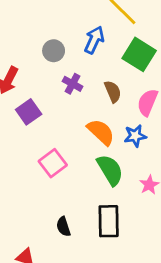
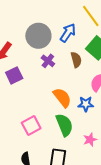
gray circle: (54, 51) -> (38, 36), size x1.6
brown semicircle: (113, 92) -> (76, 60), moved
pink square: (53, 163) -> (31, 125), moved

